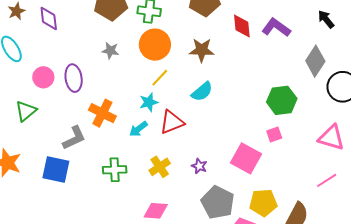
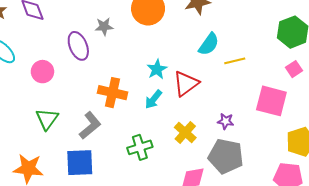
purple ellipse: (74, 78) -> (78, 46), moved
yellow line: (160, 78) -> (235, 61), moved, turned 48
green triangle: (26, 111) -> (47, 119), moved
gray pentagon: (218, 202) -> (226, 156), moved

